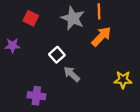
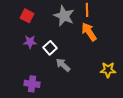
orange arrow: (101, 36) -> (89, 32), turned -78
purple star: (12, 46) -> (30, 42), moved

